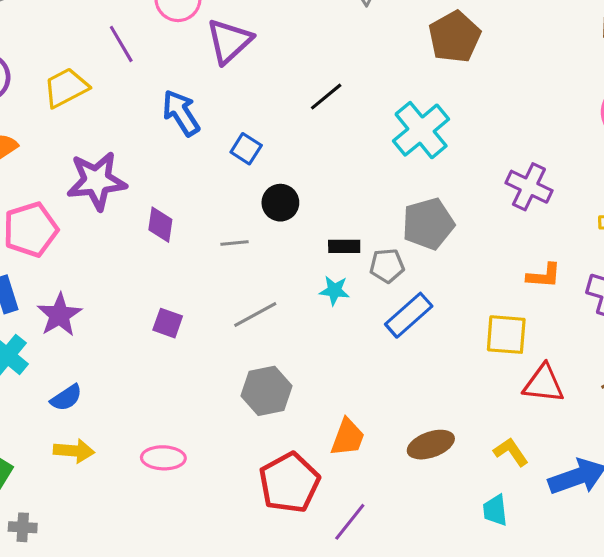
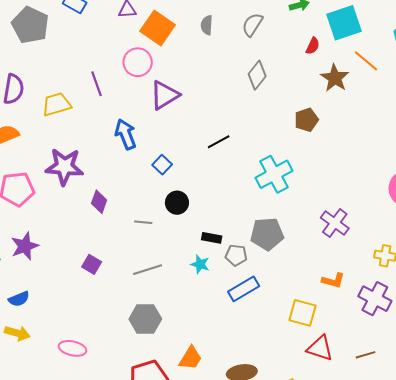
brown pentagon: (455, 37) -> (306, 120), size x0.7

